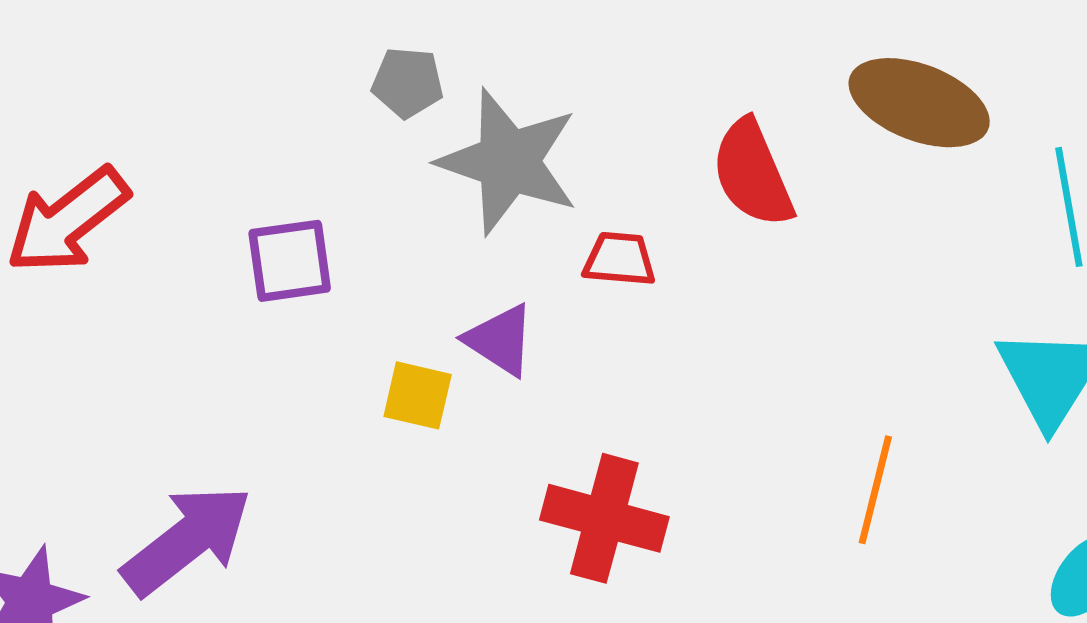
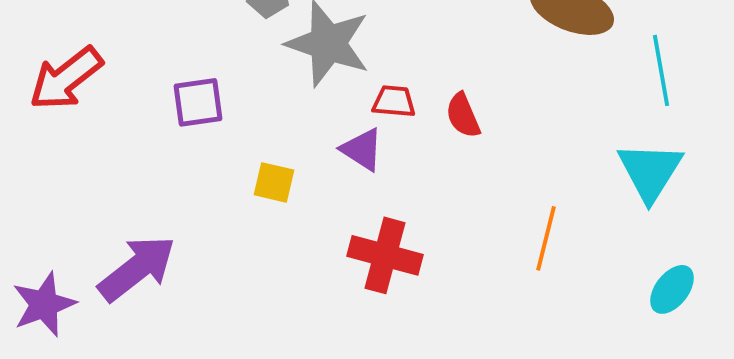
red semicircle: (752, 173) -> (463, 115), moved, size x0.7
purple triangle: (500, 340) -> (362, 149), moved

